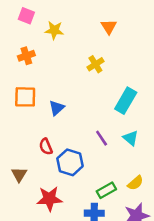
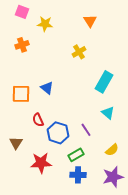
orange square: (25, 97) -> (21, 94), moved
blue triangle: (57, 108) -> (47, 88), turned -40
purple line: (102, 138) -> (86, 130), moved
green rectangle: (106, 190) -> (76, 155), moved

